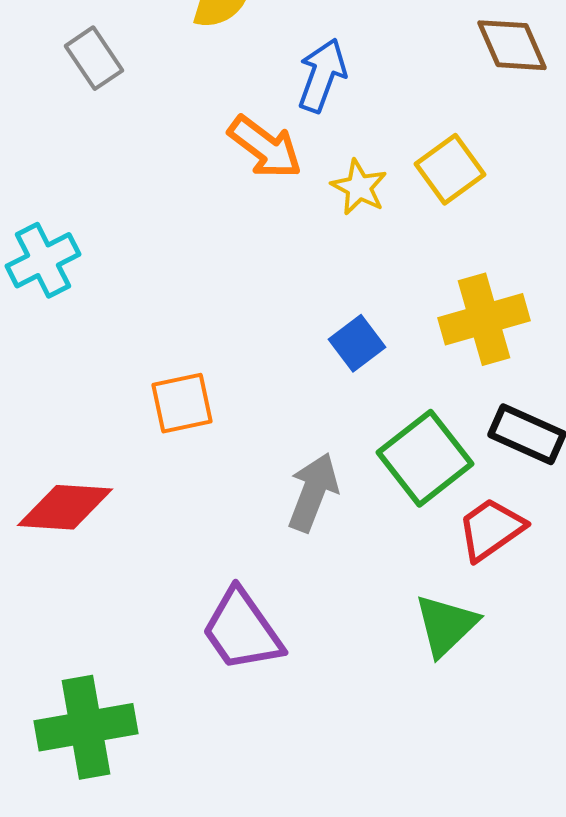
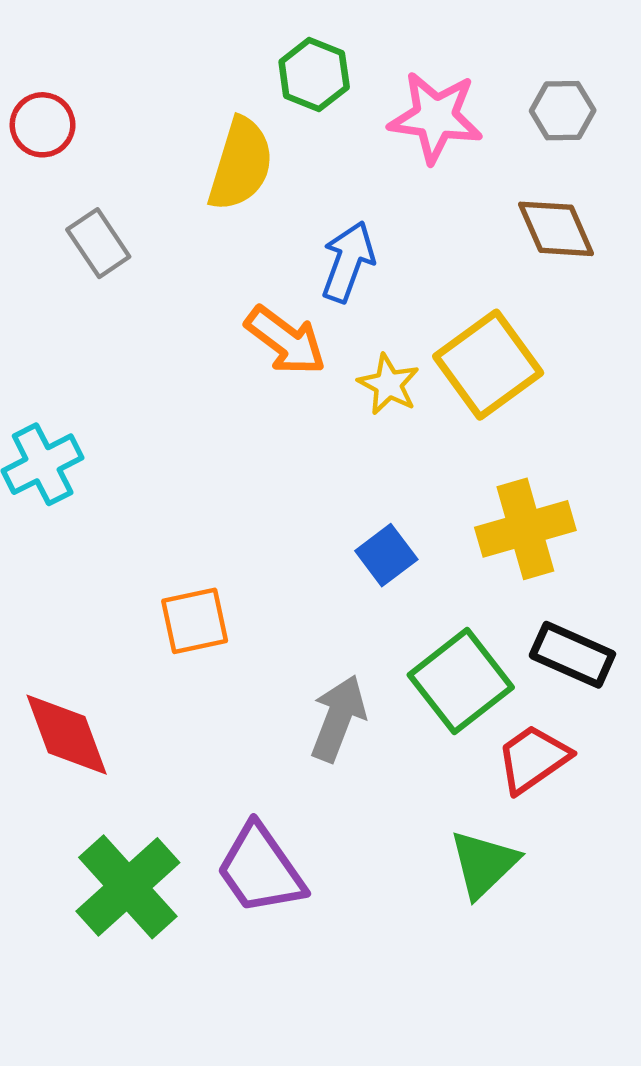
yellow square: (450, 169) -> (488, 365), size x1.4
red diamond: (65, 507) -> (67, 735), turned 66
green cross: (86, 727) -> (128, 887), moved, turned -32

